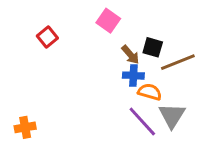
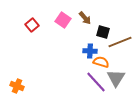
pink square: (108, 21) -> (63, 20), moved
brown arrow: (130, 55) -> (85, 18), moved
orange cross: (25, 127) -> (17, 86), turned 32

